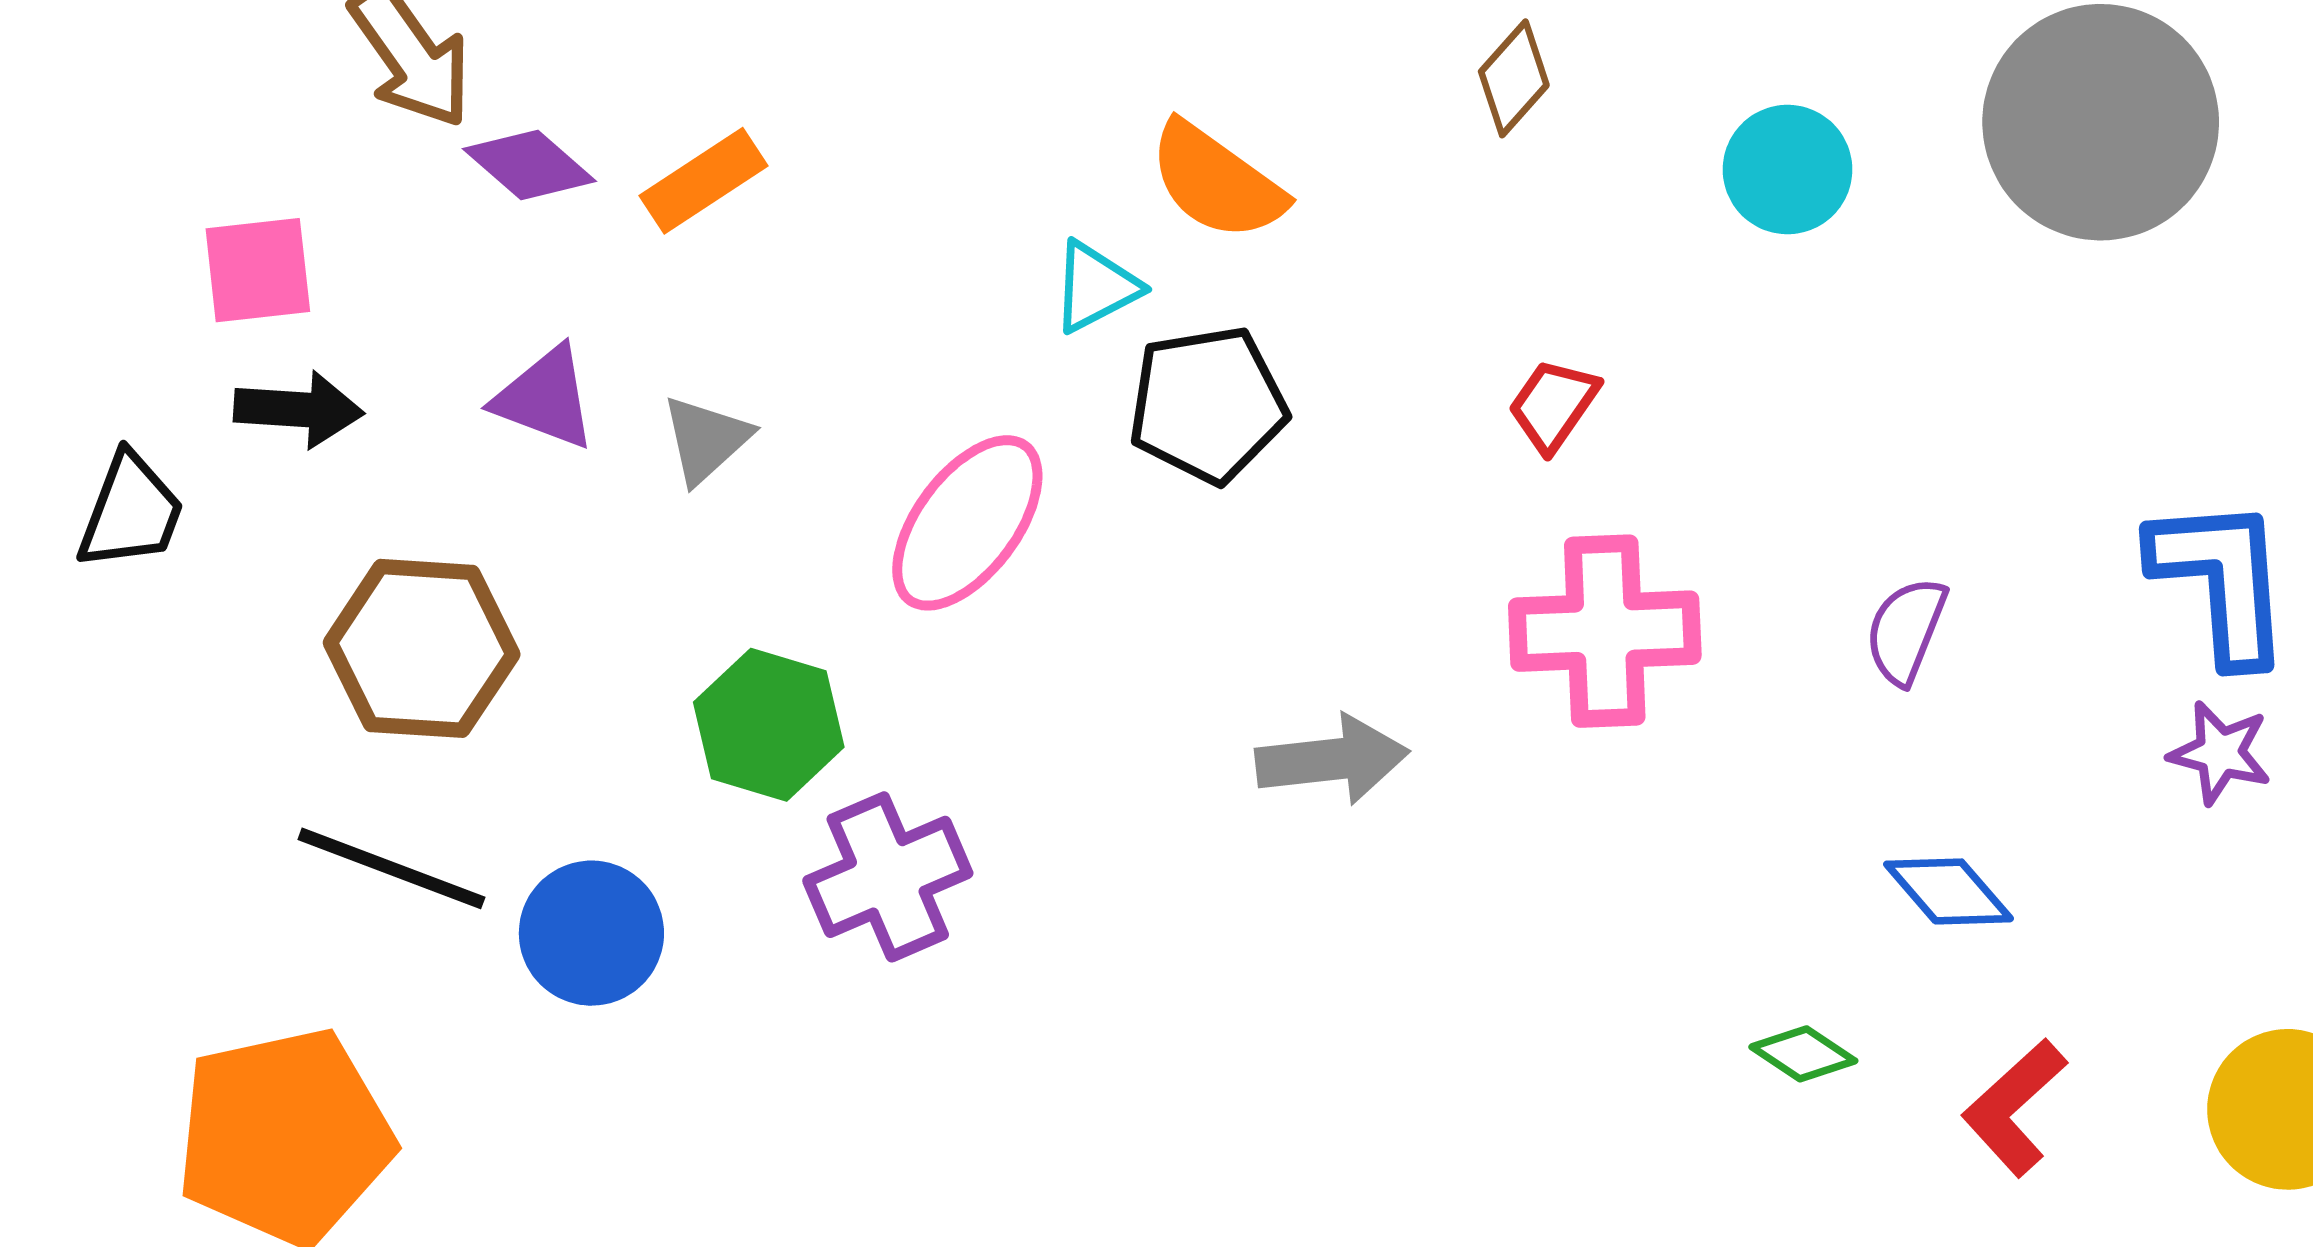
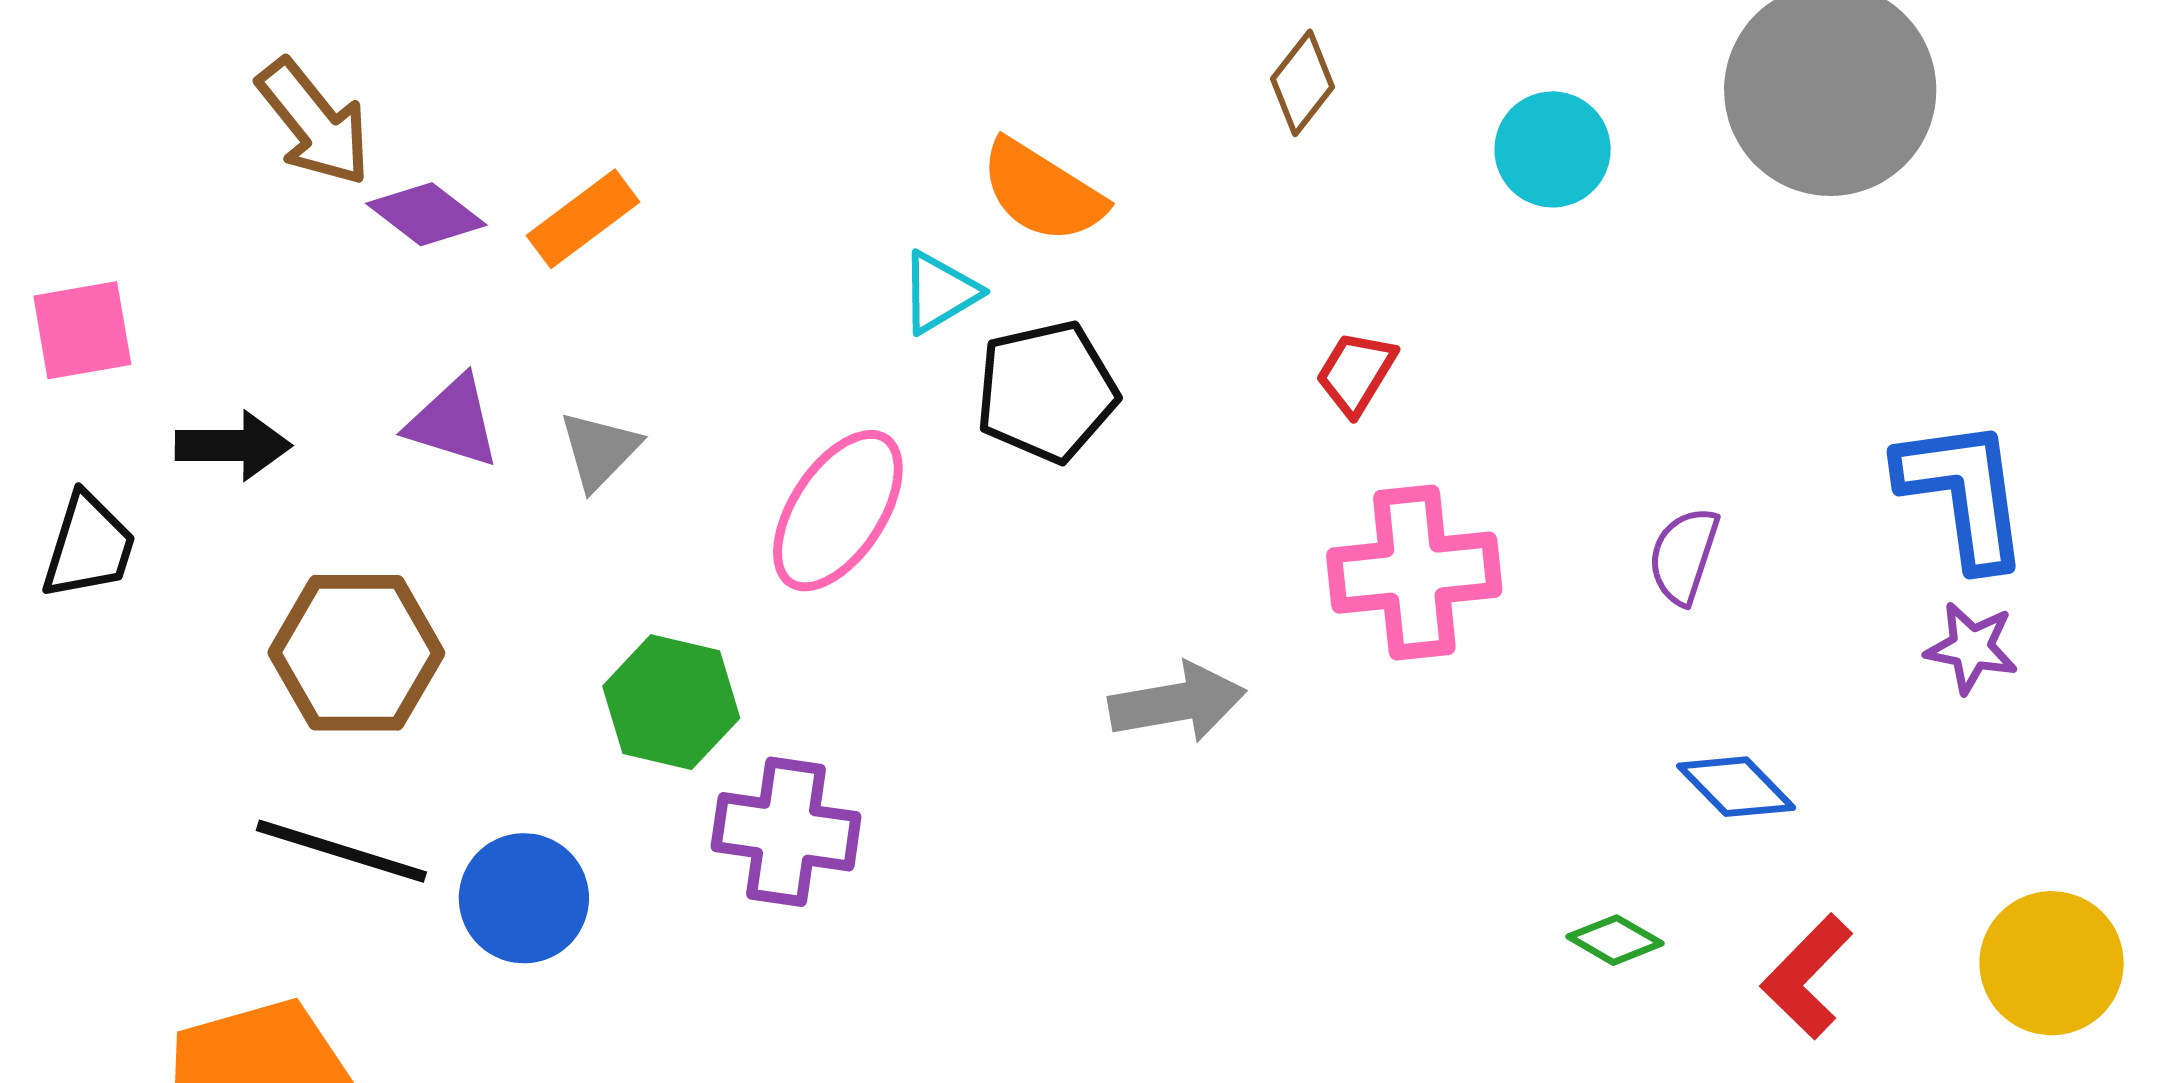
pink square: (258, 270) -> (82, 330), moved
purple cross: (888, 877) -> (786, 832), turned 35

